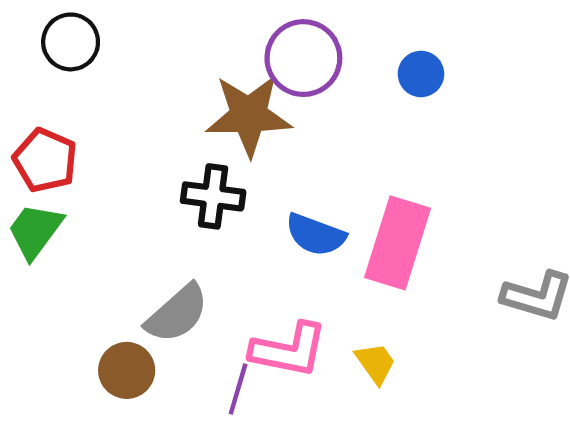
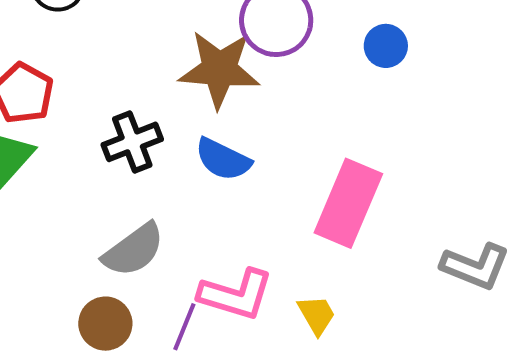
black cross: (213, 196) -> (132, 142), moved, turned -34
blue semicircle: (316, 235) -> (223, 159), moved
brown circle: (127, 370) -> (105, 324), moved

